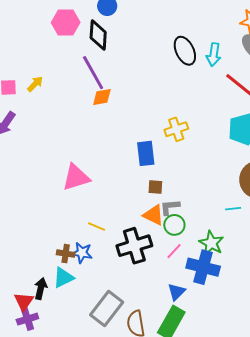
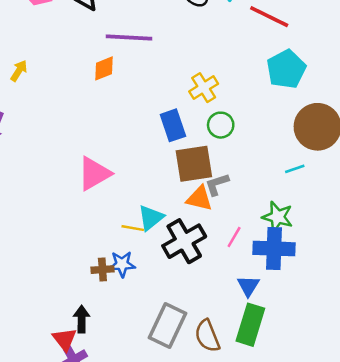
purple line: (93, 73) -> (129, 37), moved, turned -45
brown square: (155, 187) -> (194, 164), size x2.0
green circle: (174, 225) -> (221, 125), moved
cyan triangle: (63, 277) -> (151, 218), moved

